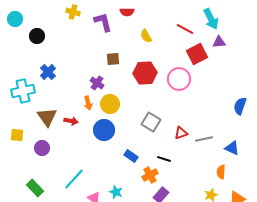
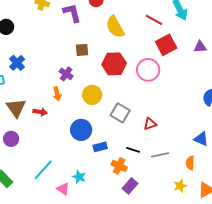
yellow semicircle: (146, 36) -> (115, 27), size x1.6
purple triangle: (219, 42) -> (200, 47), moved
yellow circle: (110, 104) -> (92, 95), moved
blue circle: (104, 130) -> (81, 130), moved
gray line: (204, 139) -> (160, 155), moved
blue rectangle: (131, 156) -> (100, 147), turned -48
orange cross: (150, 175) -> (119, 166), turned -35
cyan star: (116, 192) -> (79, 177), moved

